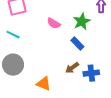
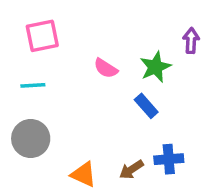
cyan line: (13, 35) -> (33, 85), turned -32
brown arrow: (72, 68) -> (131, 170), moved

